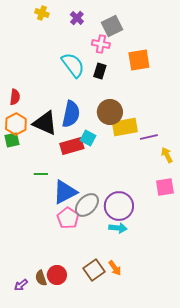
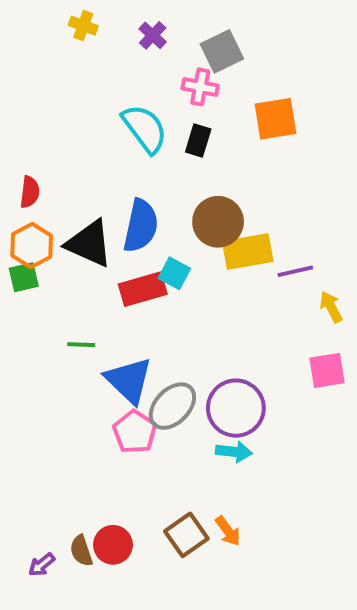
blue triangle: (65, 192) -> (129, 380), turned -48

